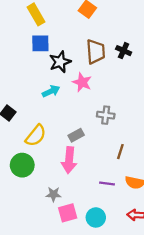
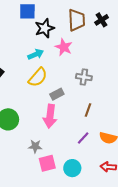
black cross: (124, 51) -> (102, 20), turned 32
yellow semicircle: (36, 136) -> (38, 77), moved
brown line: (120, 152) -> (88, 110), moved
purple line: (107, 183) -> (83, 138), turned -56

